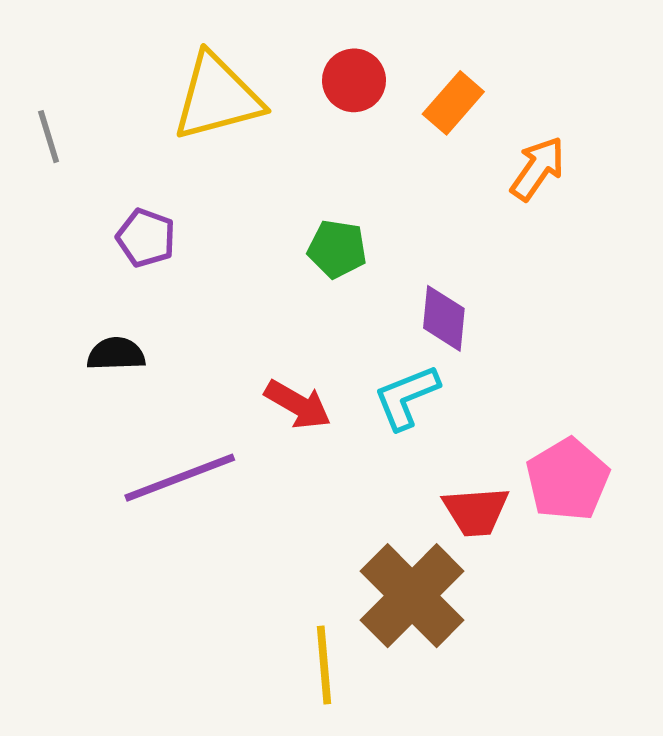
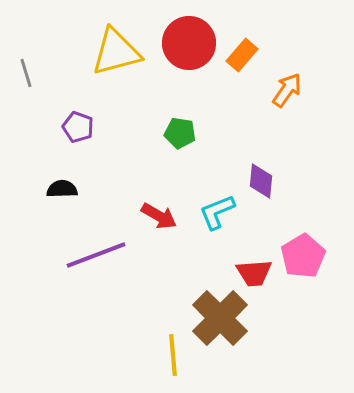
red circle: (354, 80) -> (189, 43), size x1.6
purple diamond: (444, 318) -> (261, 181), moved

